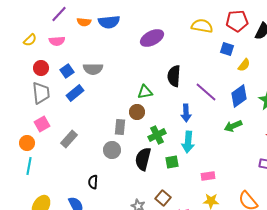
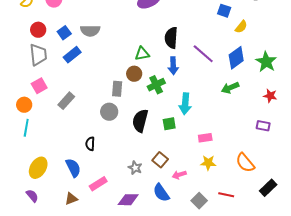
blue arrow: (186, 113) -> (173, 66), moved
green cross: (157, 135) -> (156, 85), moved

